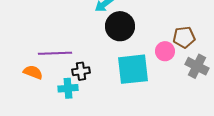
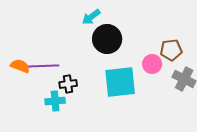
orange semicircle: (33, 72) -> (20, 66), moved

